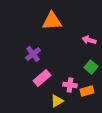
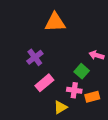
pink arrow: (89, 40) -> (97, 55), moved
green square: (91, 67) -> (82, 71), moved

